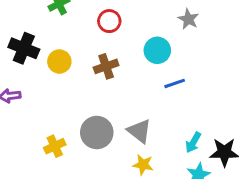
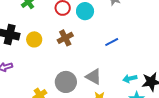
cyan circle: (157, 50) -> (85, 11), moved
cyan arrow: (193, 142) -> (130, 79), turned 56

